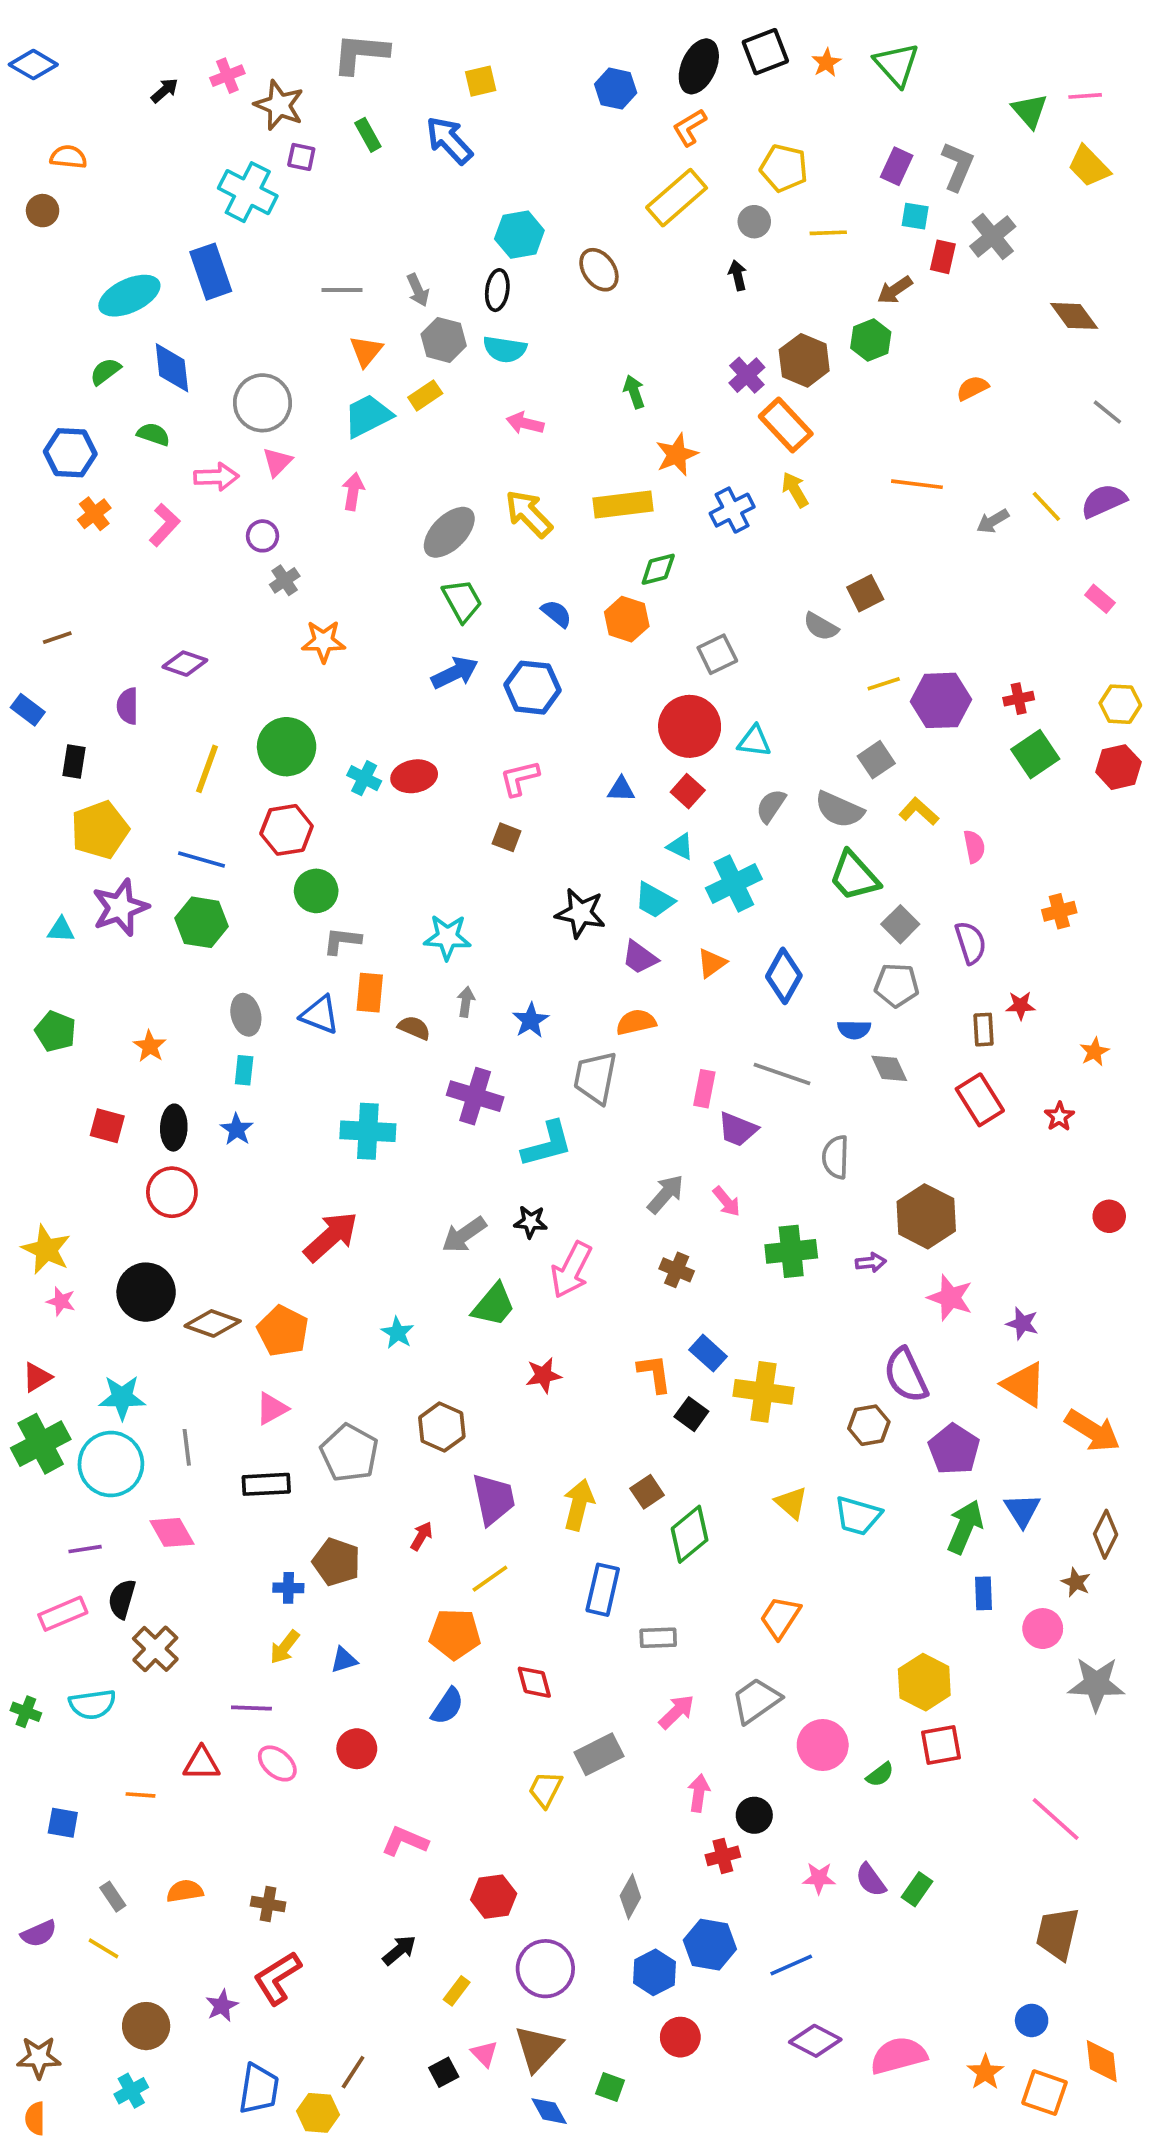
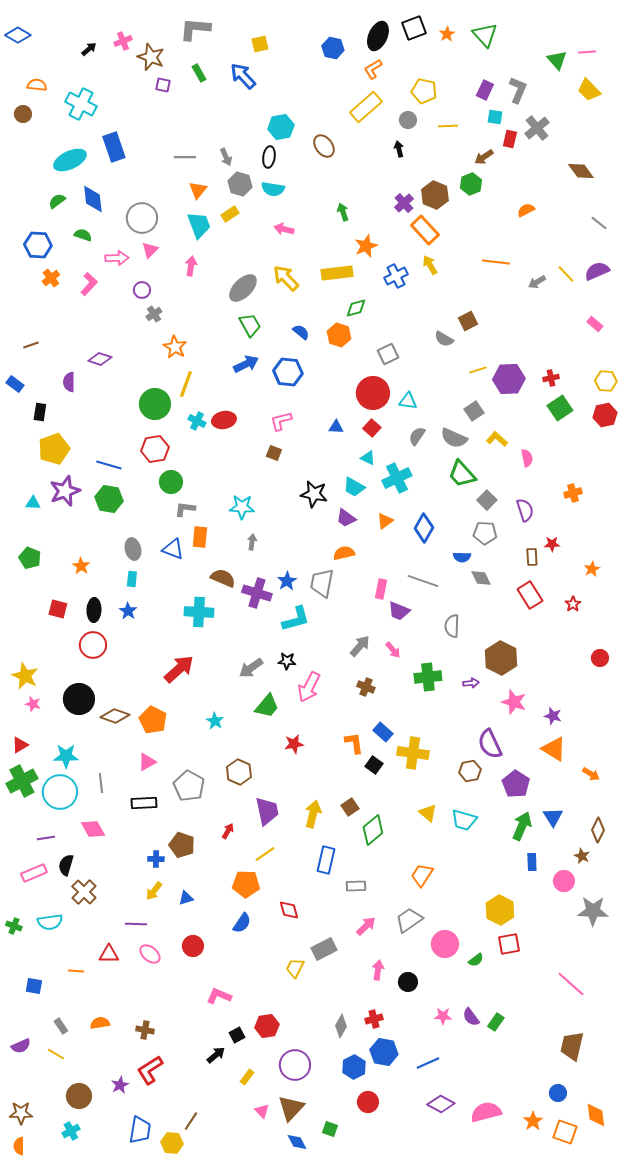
cyan cross: (248, 192) -> (81, 104), moved
cyan trapezoid: (368, 416) -> (199, 225), turned 96
orange star: (324, 641) -> (175, 347), turned 30
yellow line: (207, 769) -> (186, 384), moved
blue star: (531, 1020) -> (287, 581), moved
brown semicircle: (414, 1028) -> (223, 578), moved, size x1.4
orange arrow: (1093, 1431) -> (591, 774), size x0.6
red cross: (723, 1856) -> (374, 1019), moved
black square: (444, 2072) -> (237, 1035), moved

